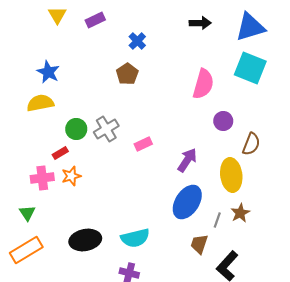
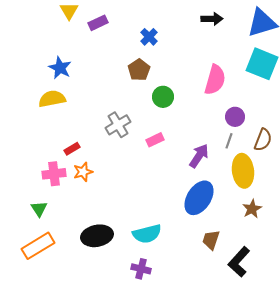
purple rectangle: (95, 20) -> (98, 23), moved
green circle: (76, 129) -> (163, 97), moved
gray line: (217, 220) -> (229, 141), moved

